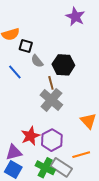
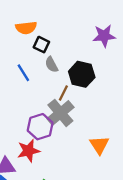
purple star: (75, 17) -> (104, 36), moved, turned 30
brown line: (51, 83) -> (63, 93), turned 32
purple hexagon: (52, 140) -> (40, 127), moved

